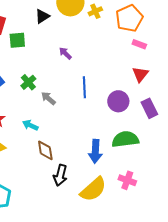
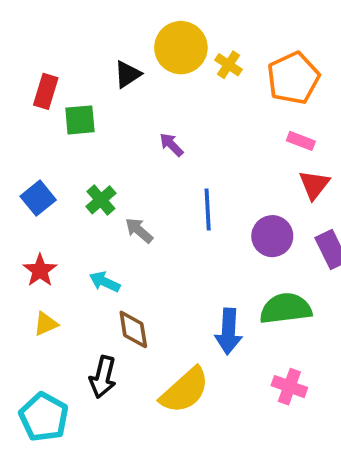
yellow cross: (95, 11) -> (229, 65), turned -32
pink rectangle: (139, 44) -> (301, 141), moved
black arrow: (60, 175) -> (103, 377), moved
yellow semicircle: (93, 189) -> (185, 390), moved

